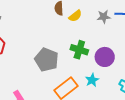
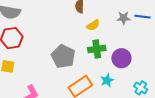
yellow semicircle: (75, 16) -> (93, 25), moved
green cross: (79, 50) -> (97, 49), turned -30

